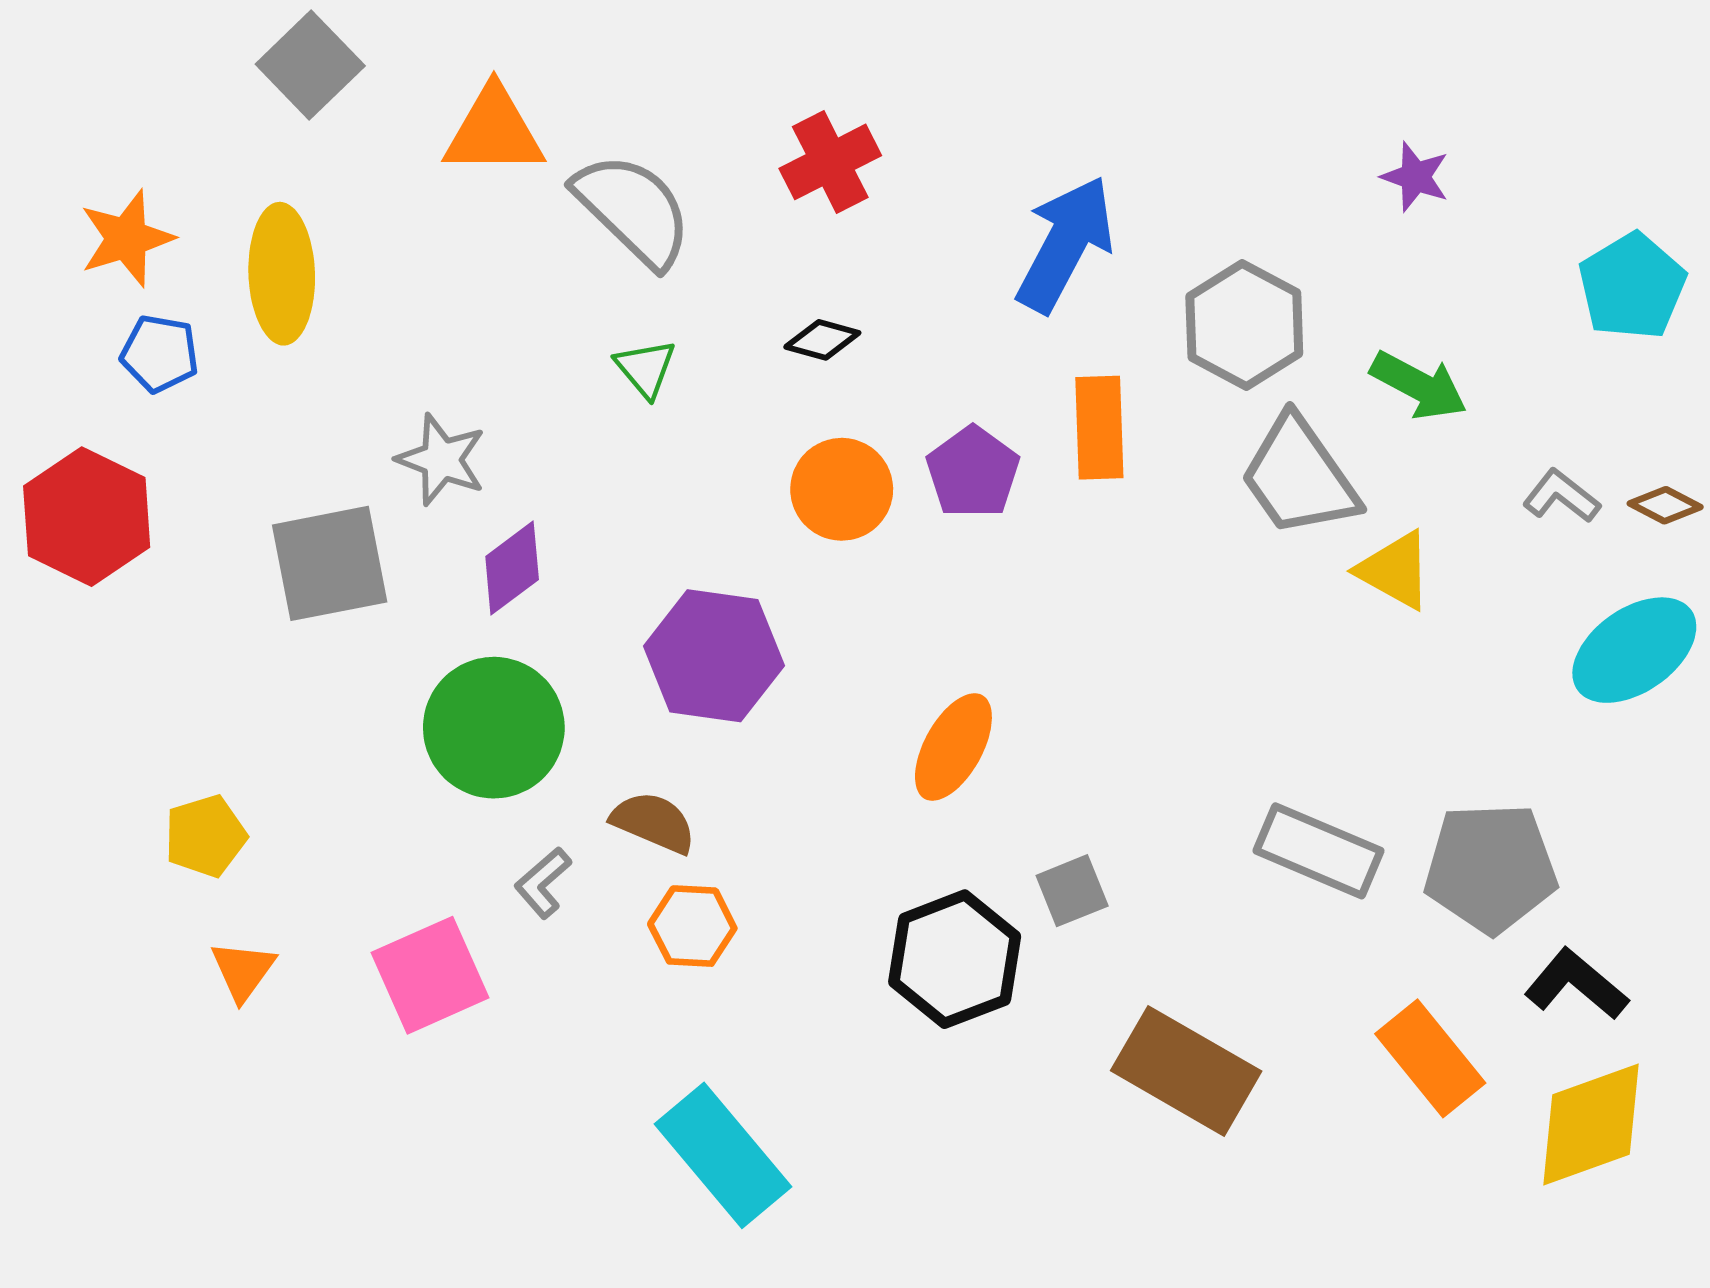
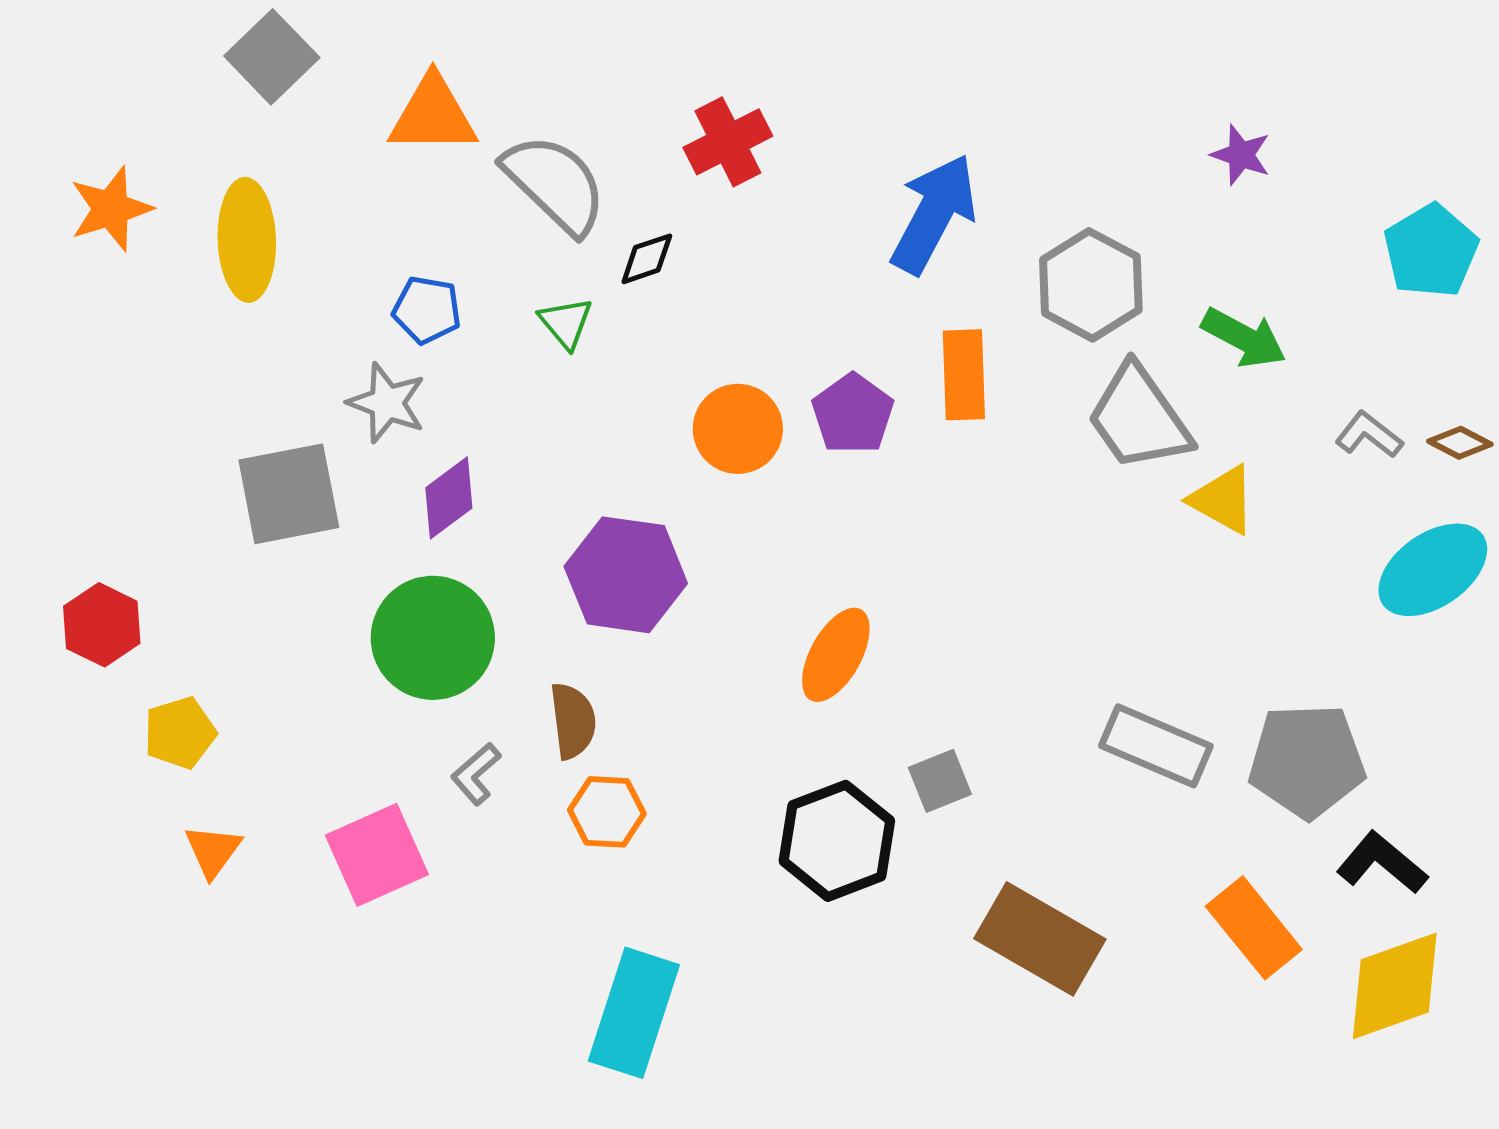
black diamond: (822, 340) -> (647, 259), moved, turned -34
blue pentagon: (160, 354) -> (427, 310), moved
red hexagon: (87, 517) -> (102, 625), moved, size x0.7
brown semicircle: (654, 822) -> (573, 721), turned 60
cyan rectangle: (723, 1155) -> (634, 1013), turned 58

